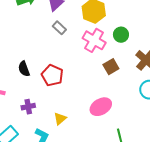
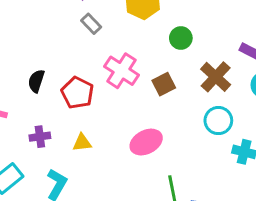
pink cross: (94, 40) -> (121, 71), moved
black semicircle: (24, 69) -> (36, 81), turned 35
yellow triangle: (60, 119) -> (82, 143), moved, turned 32

